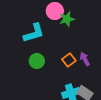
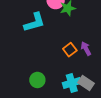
green circle: (37, 61) -> (37, 80), moved

